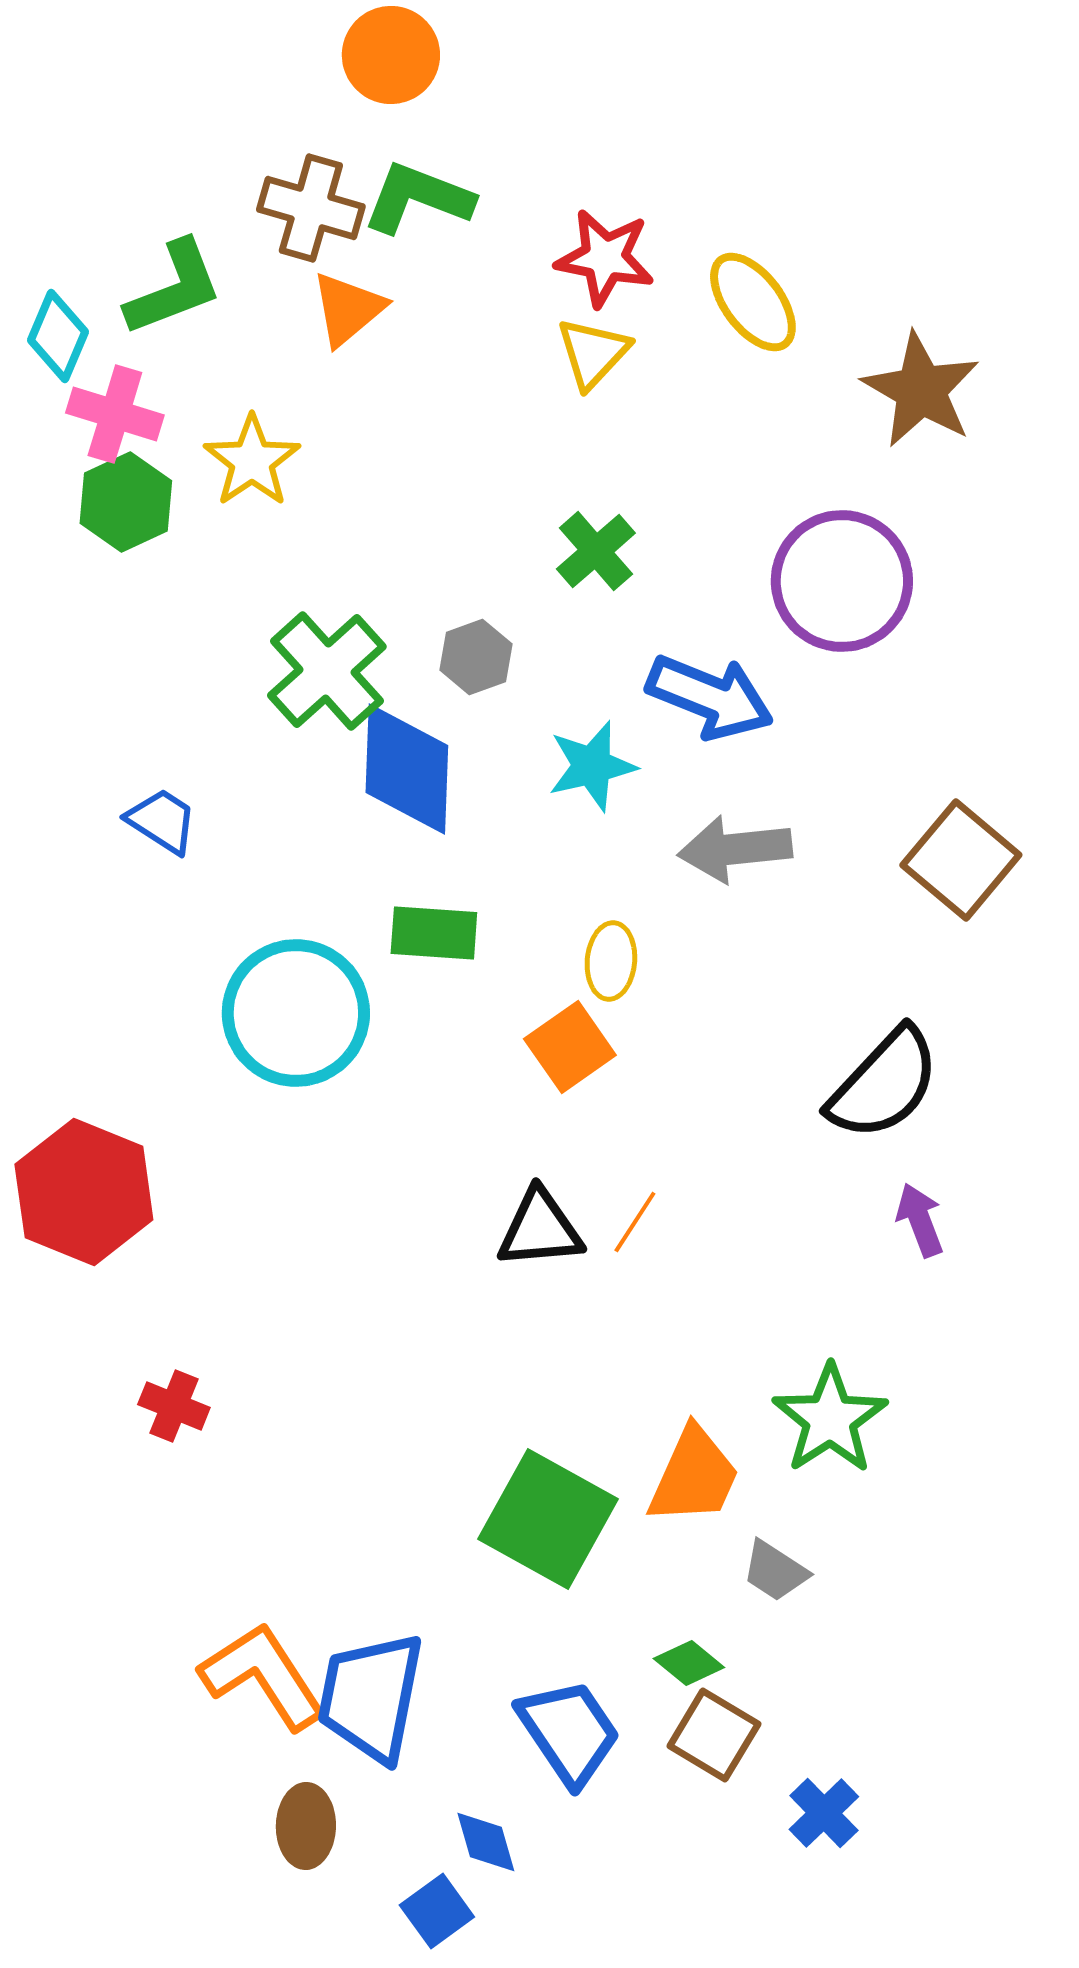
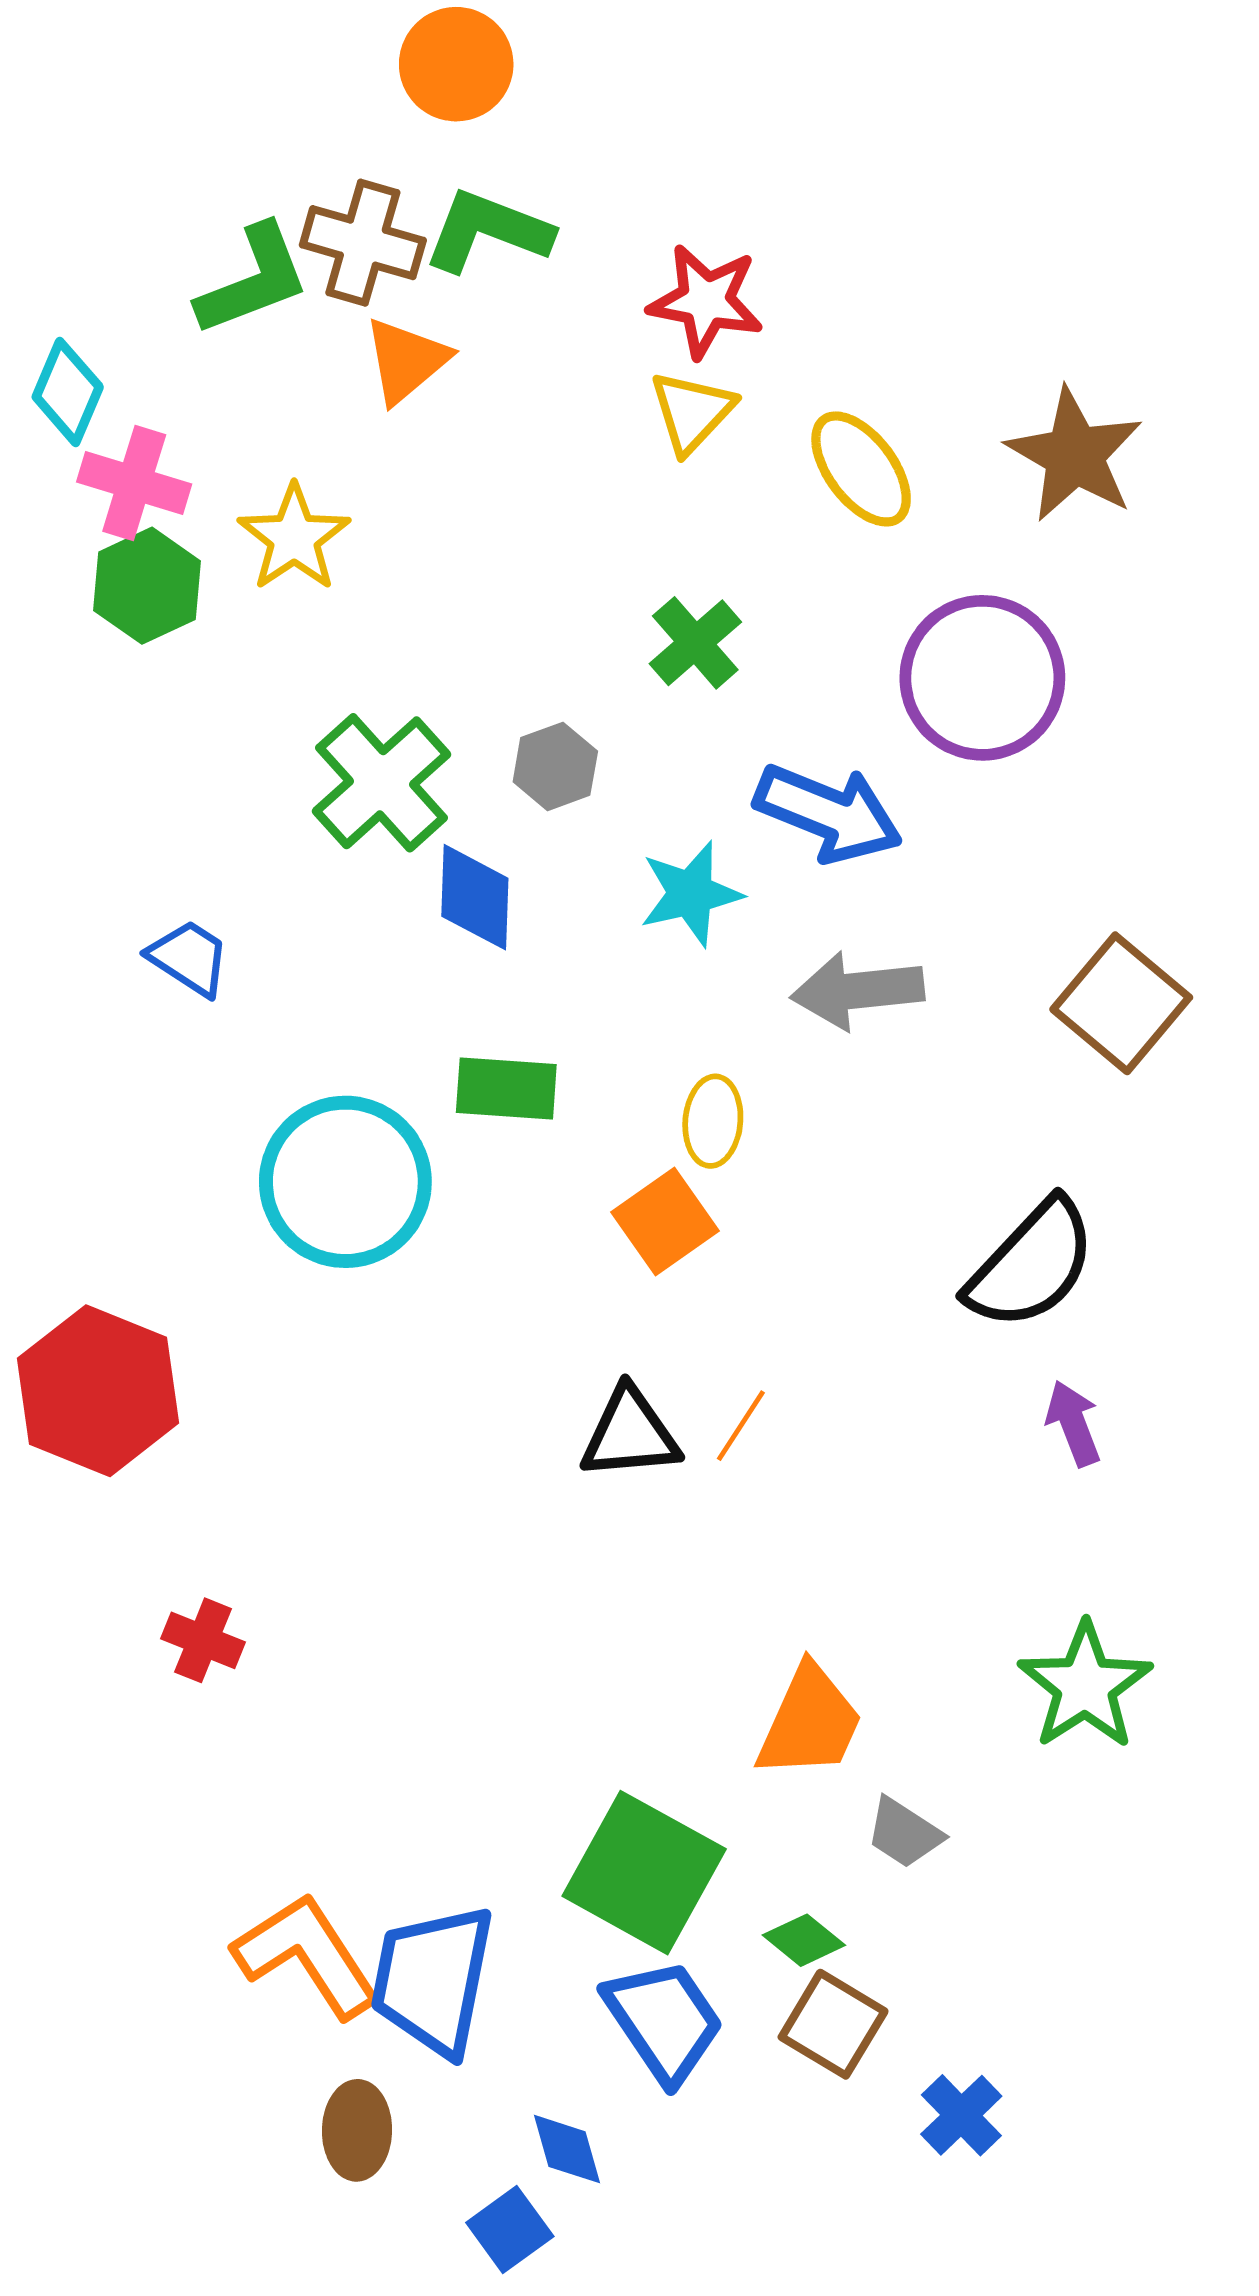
green L-shape: (174, 288) -> (253, 280), moved
yellow ellipse: (753, 302) -> (861, 469), moved
blue diamond: (407, 769) -> (475, 897), size x0.7
green star: (830, 1419) -> (1085, 1686), moved
green square: (548, 1519) -> (644, 1873), moved

